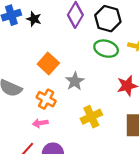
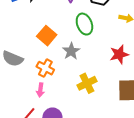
green ellipse: (106, 49) -> (84, 24), moved, turned 55
pink arrow: (40, 123) -> (40, 90), turned -72

